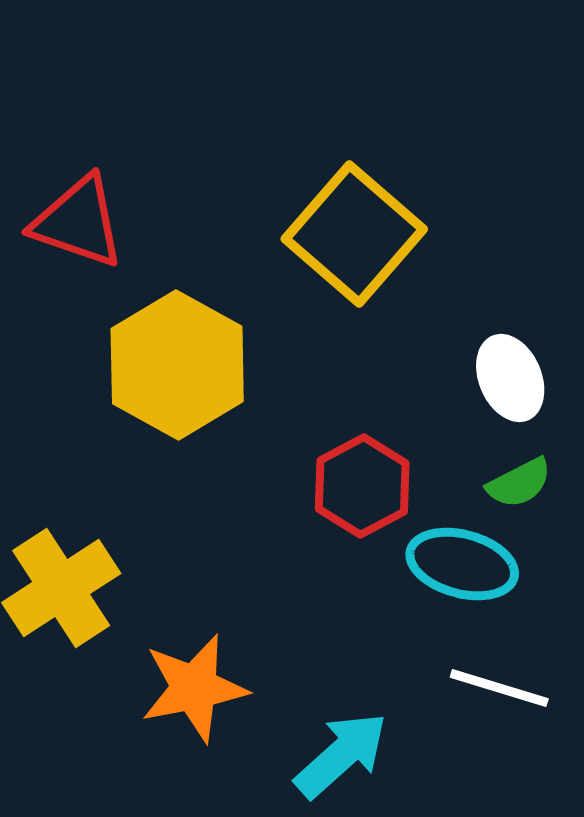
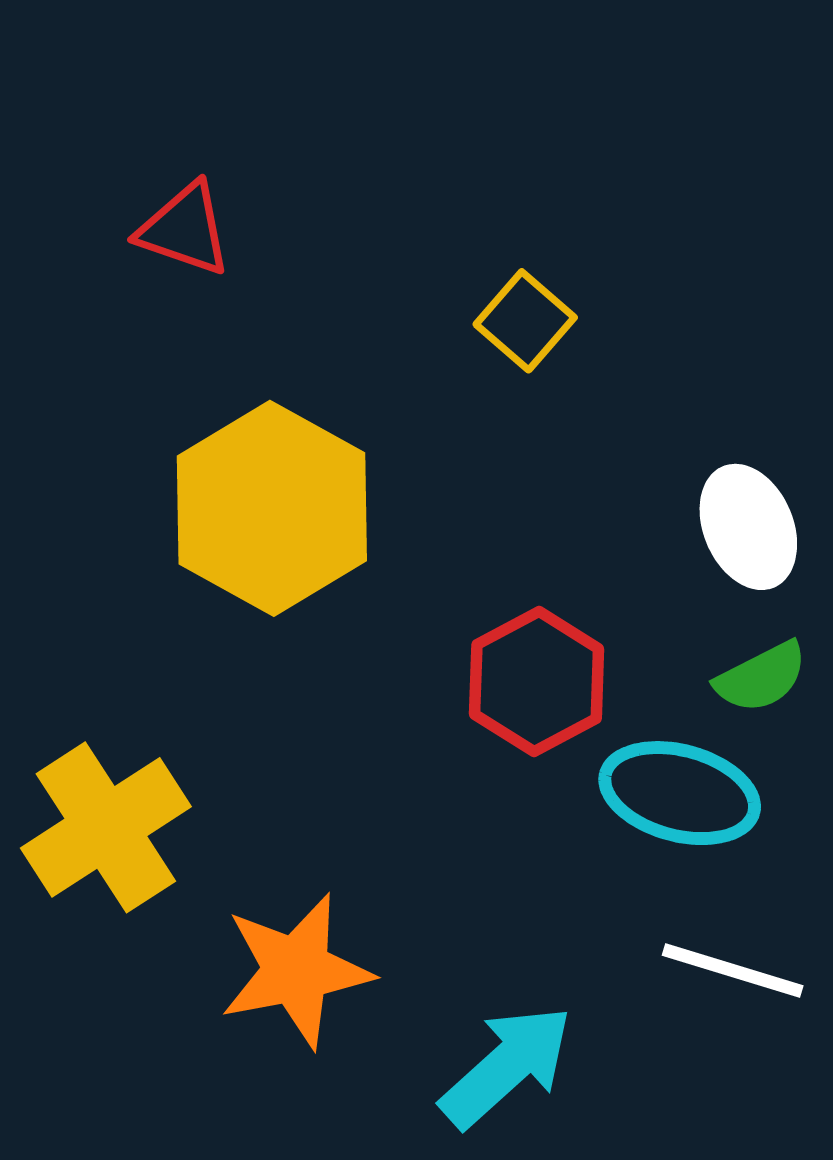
red triangle: (78, 222) -> (185, 229), moved, size x0.7
yellow square: (354, 234) -> (525, 321), size x0.5

